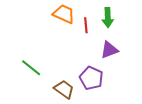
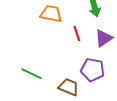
red line: (86, 25) -> (77, 34), moved

